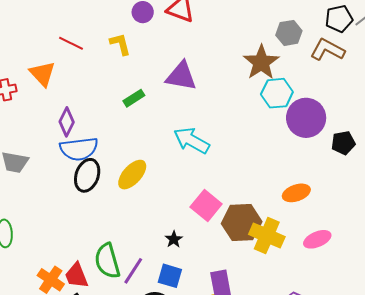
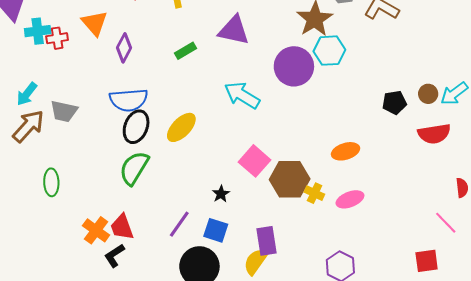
purple circle: (306, 118) -> (294, 66), moved
purple diamond: (67, 122) -> (124, 48), moved
yellow cross: (267, 236) -> (314, 193), size x0.6
pink ellipse: (317, 239) -> (350, 199), moved
green semicircle: (107, 261) -> (134, 168), moved, turned 45

